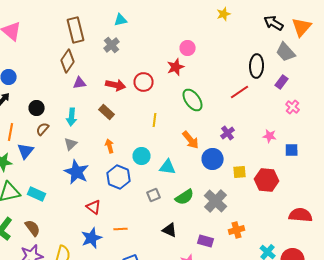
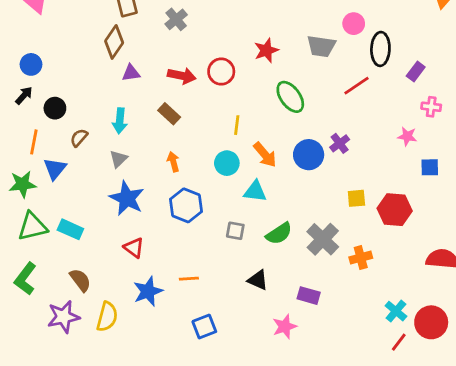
pink circle: (188, 48) -> (354, 24), moved
gray trapezoid: (286, 52) -> (321, 46), moved, turned -40
pink cross: (293, 107) -> (431, 107), turned -32
black circle: (37, 108) -> (55, 108), moved
pink star: (270, 136) -> (407, 136), moved
orange arrow: (191, 140) -> (265, 155), moved
cyan circle: (142, 156) -> (227, 163), moved
blue circle: (213, 159) -> (309, 155), moved
gray square: (154, 195) -> (235, 231), turned 32
red triangle: (94, 207) -> (134, 248), moved
brown semicircle: (33, 228) -> (80, 280), moved
orange cross: (237, 230) -> (361, 258), moved

